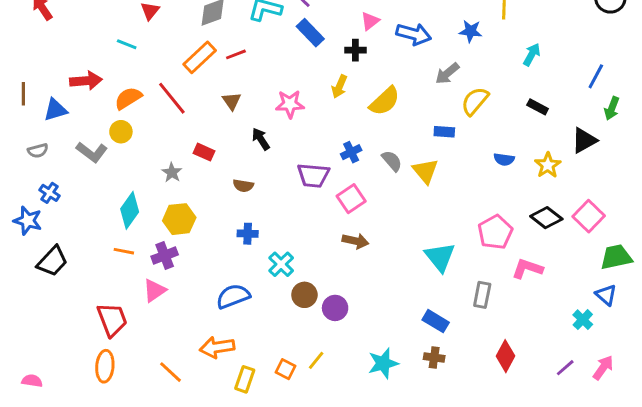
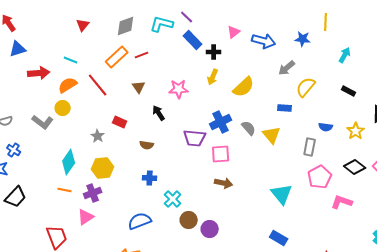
cyan line: (127, 44) -> (71, 60), moved
black cross: (355, 50) -> (214, 52), moved
blue triangle: (55, 110) -> (18, 49), moved
blue cross: (351, 152) -> (221, 122), size x1.5
pink square: (351, 199) -> (221, 154), turned 30
gray rectangle: (482, 295) -> (310, 147), moved

